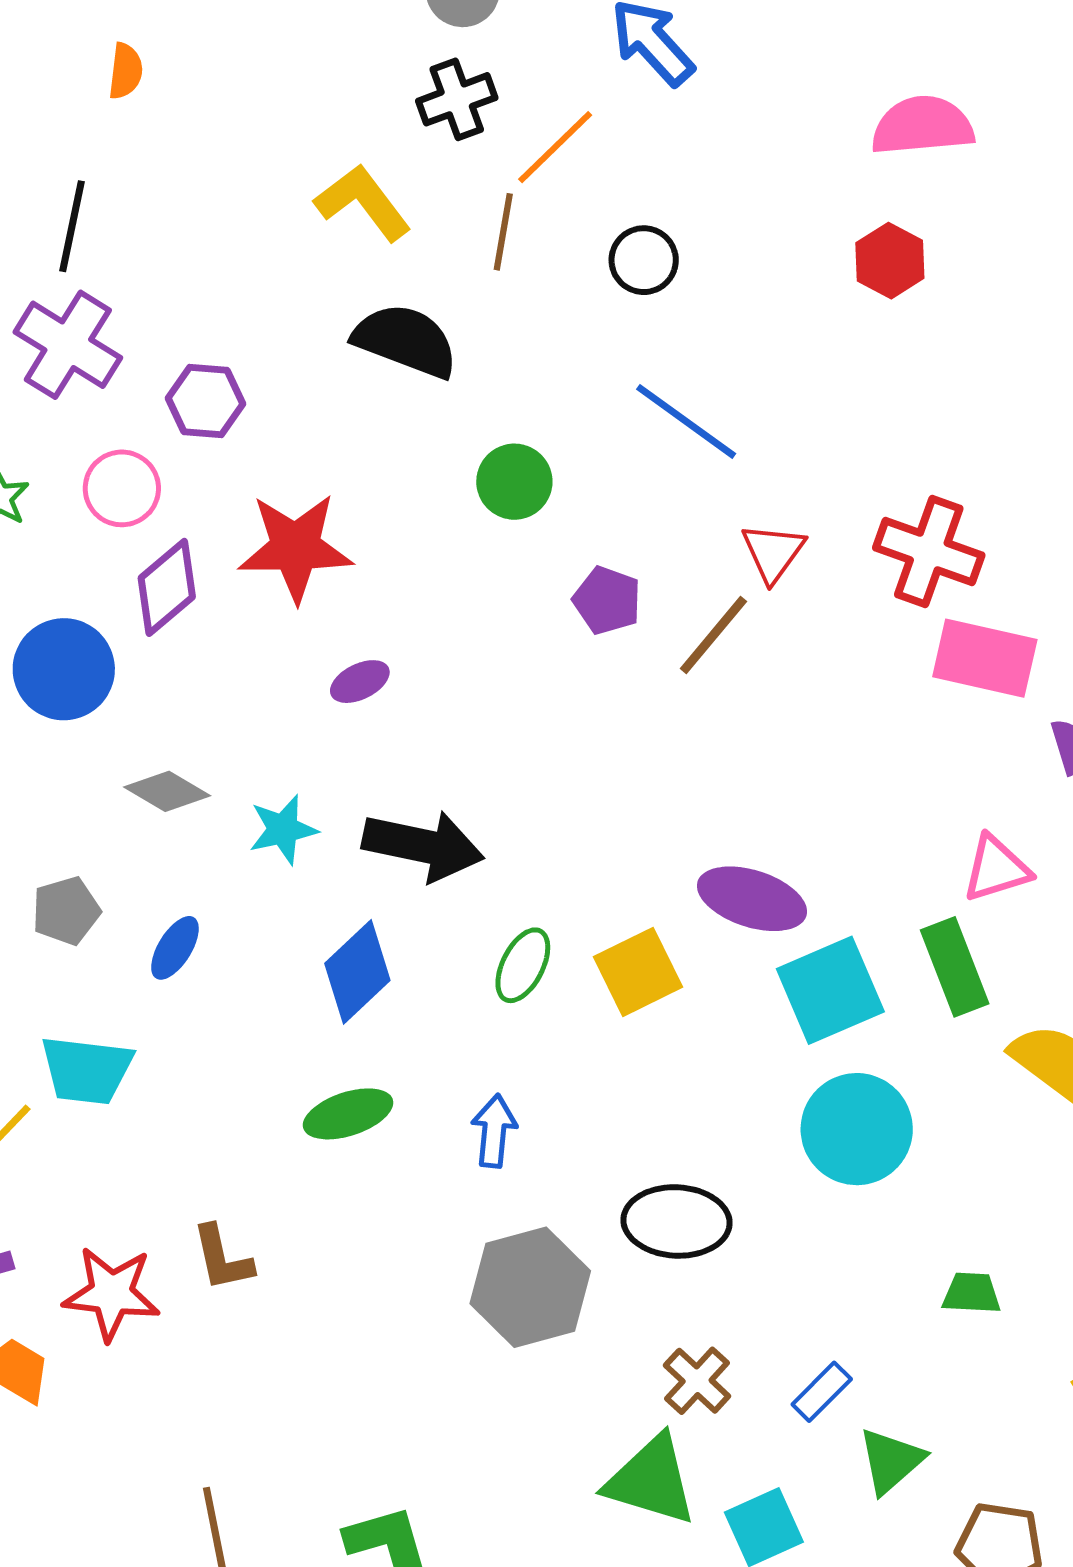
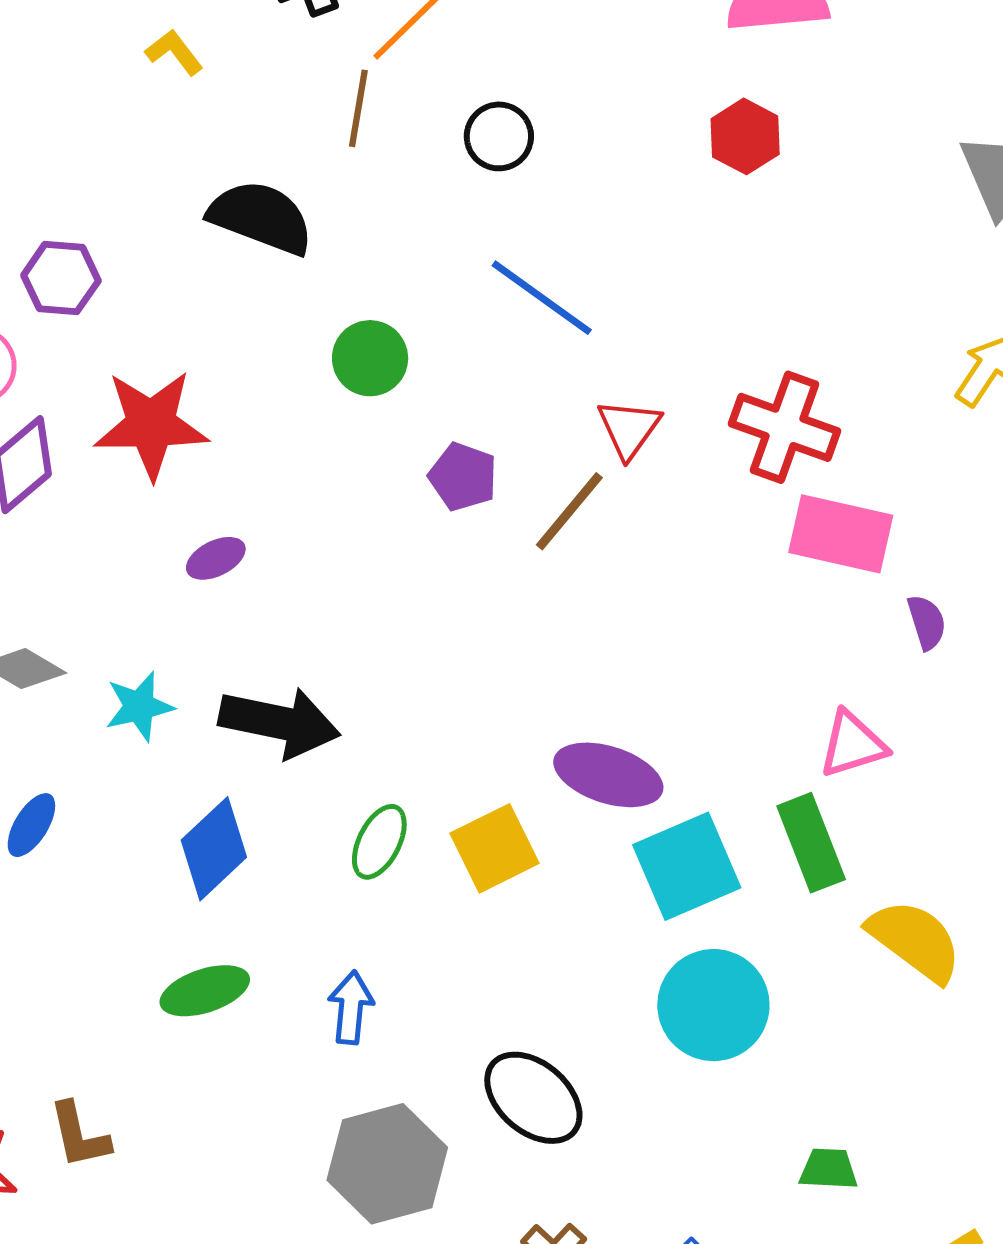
yellow L-shape: (363, 203) -> (174, 52), moved, size x0.6
black ellipse: (676, 1221) -> (533, 1098), turned 38

